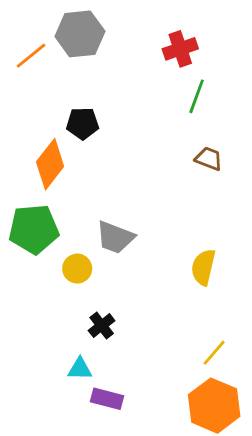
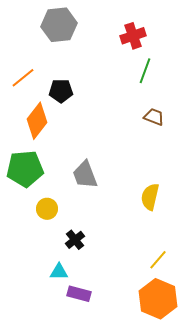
orange line: (31, 56) -> (23, 78), moved
gray trapezoid: (115, 237) -> (85, 175), turned 48
yellow circle: (77, 269) -> (47, 209), moved

